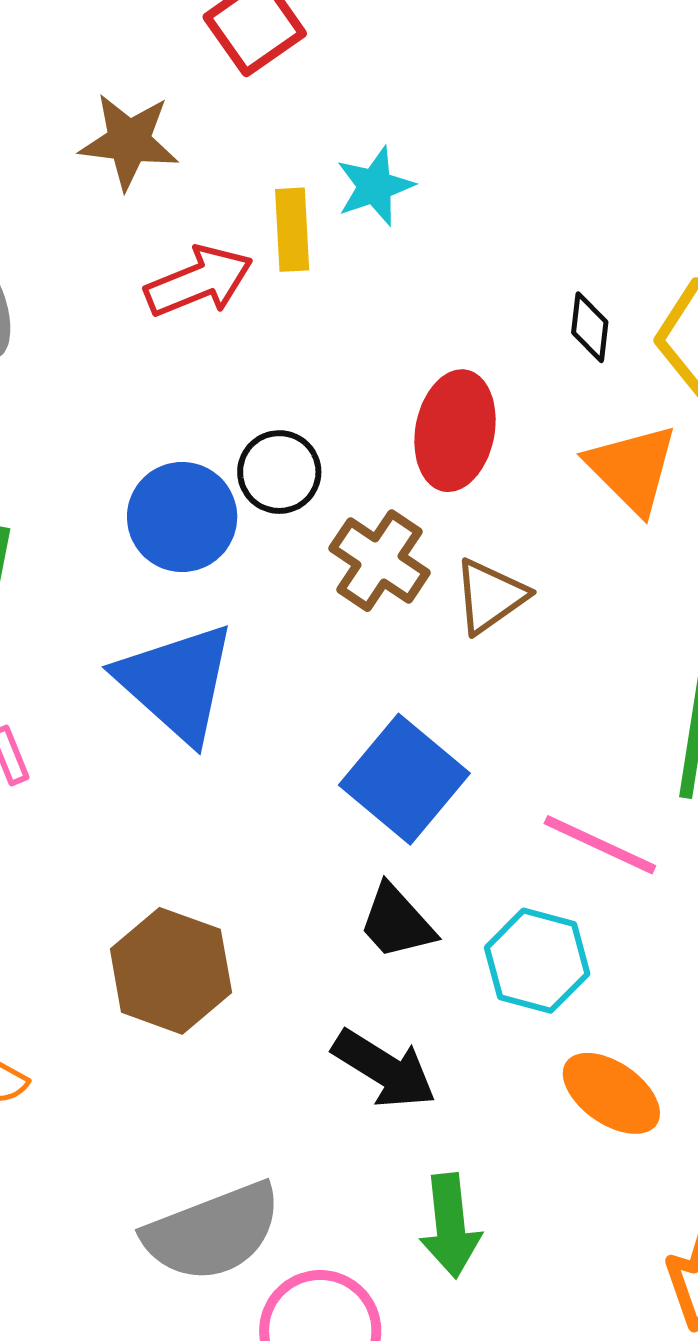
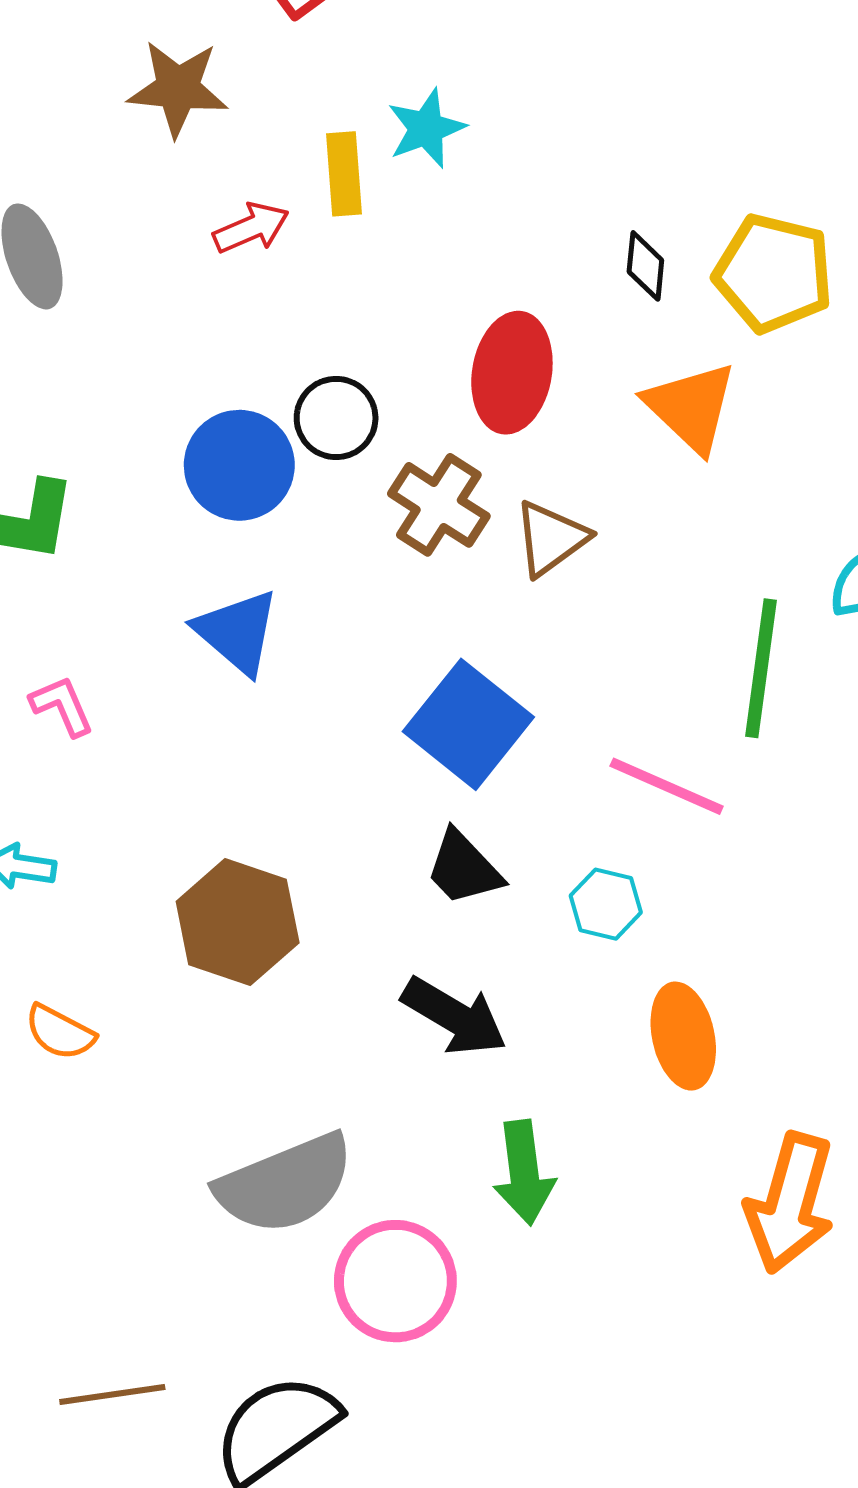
red arrow: (199, 281) -> (251, 228), size x0.7
blue triangle: (177, 683) -> (237, 632), size x0.7
cyan hexagon: (537, 961) -> (606, 904), size x0.7
orange ellipse: (611, 1093) -> (683, 1036), turned 44

